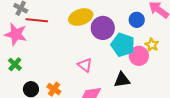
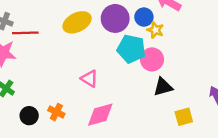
purple circle: (103, 28) -> (115, 18), moved
yellow star: (152, 45) -> (155, 30), moved
black triangle: (122, 80) -> (163, 87), moved

